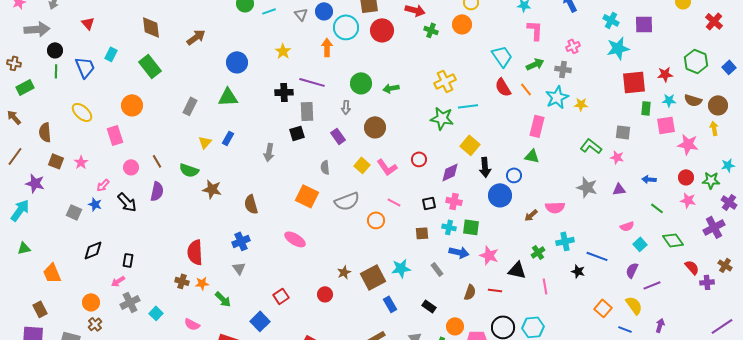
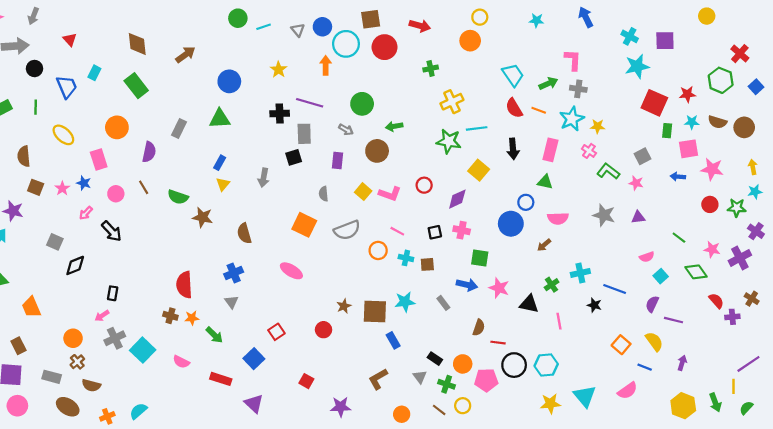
red cross: (714, 21) -> (740, 54), moved
green cross: (431, 30) -> (431, 69), moved, turned -32
pink L-shape: (535, 30) -> (573, 60), moved
pink cross: (573, 46) -> (589, 151), moved, turned -32
green line: (56, 71) -> (36, 107), moved
red square: (634, 82) -> (654, 103), turned 30
green arrow: (391, 88) -> (394, 126), moved
orange line: (526, 89) -> (539, 110), turned -32
gray arrow: (346, 107) -> (346, 130), turned -64
yellow arrow: (714, 128) -> (753, 167), moved
gray square: (623, 132) -> (642, 156), turned -35
purple rectangle: (338, 136) -> (337, 161), turned 42
yellow triangle: (205, 142) -> (223, 184), moved
pink L-shape: (387, 167) -> (390, 194), turned -35
black arrow: (485, 167) -> (513, 149), moved
blue arrow: (649, 179) -> (678, 177), moved
purple semicircle: (157, 191) -> (149, 152), moved
pink star: (688, 200) -> (712, 249), moved
blue star: (95, 204) -> (84, 183), moved
pink semicircle: (555, 207) -> (558, 218), moved
cyan cross: (449, 227) -> (406, 258), moved
black diamond: (93, 250) -> (75, 265), moved
brown square: (373, 277) -> (375, 311), turned 30
purple line: (652, 285) -> (674, 320), turned 36
red line: (495, 290) -> (498, 343), moved
black rectangle: (429, 306) -> (435, 359), moved
cyan square: (156, 313) -> (143, 350), size x1.6

